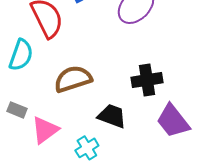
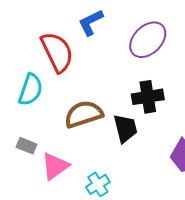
black cross: (147, 80) -> (148, 97), moved
black trapezoid: (112, 116) -> (125, 128), moved, turned 56

